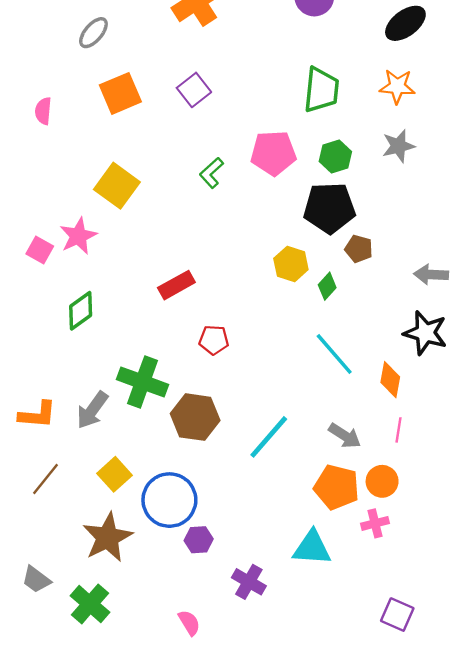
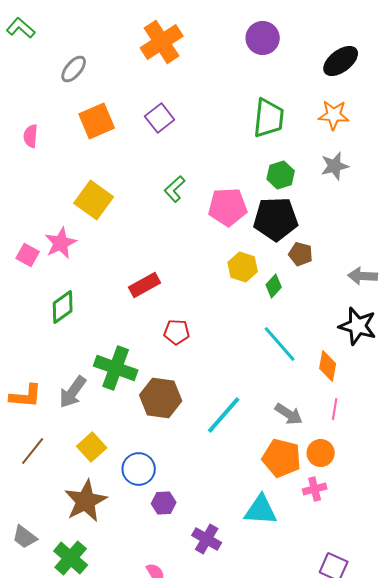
pink pentagon: (273, 153) -> (228, 207), moved
blue circle: (169, 500) -> (139, 469), size x0.7

